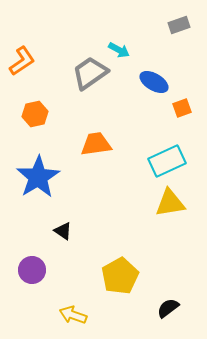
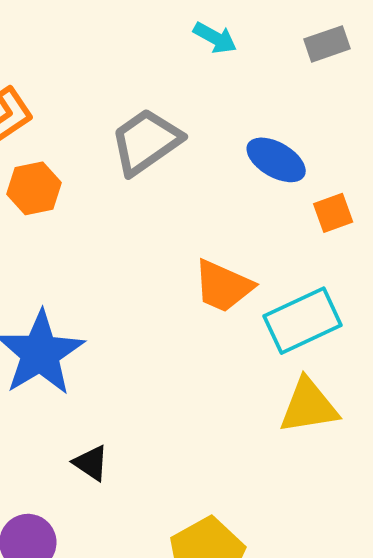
cyan arrow: (119, 50) -> (215, 38), moved
orange hexagon: (35, 114) -> (34, 188), moved
orange trapezoid: (96, 144) -> (223, 286), moved, turned -148

